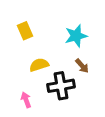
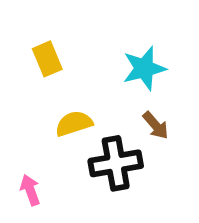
pink arrow: (26, 100) -> (30, 190), moved

